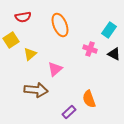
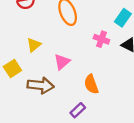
yellow square: (11, 40) -> (12, 68), moved
orange semicircle: (89, 99) -> (91, 84), moved

